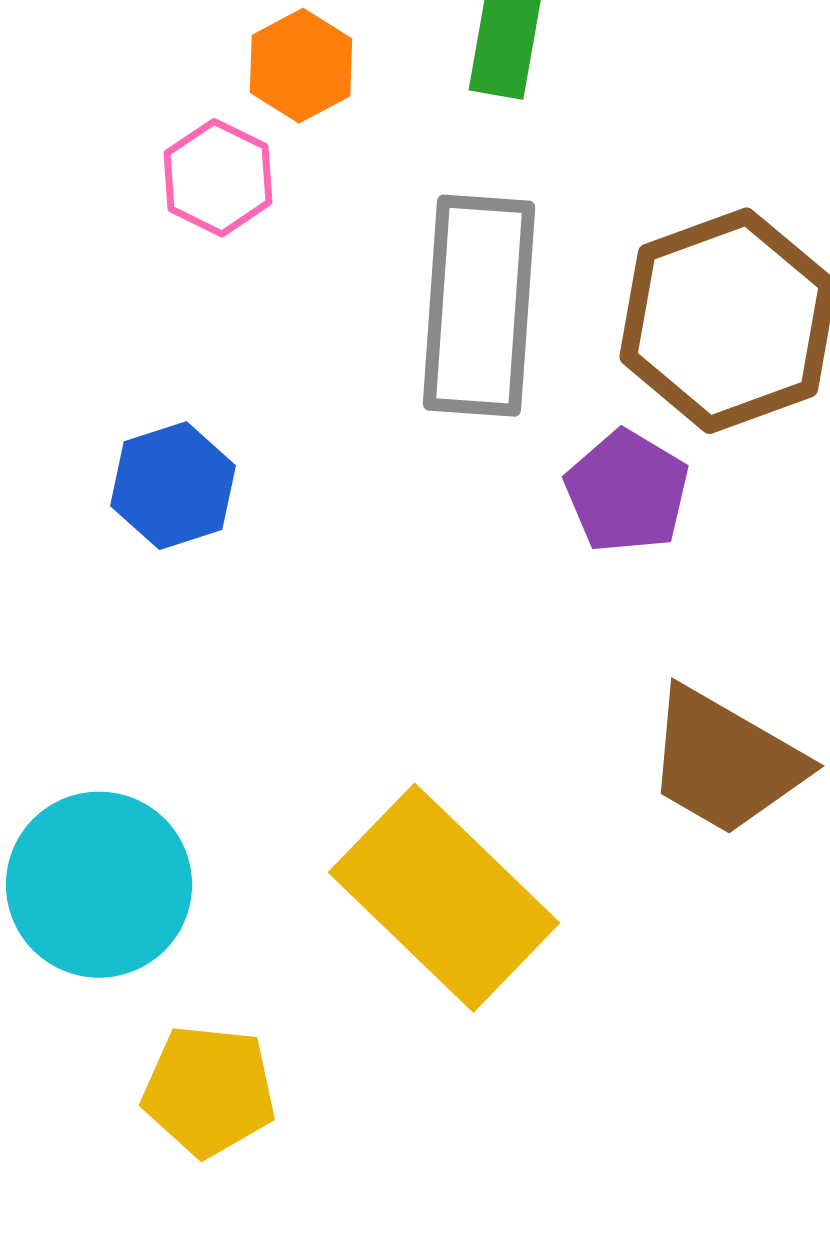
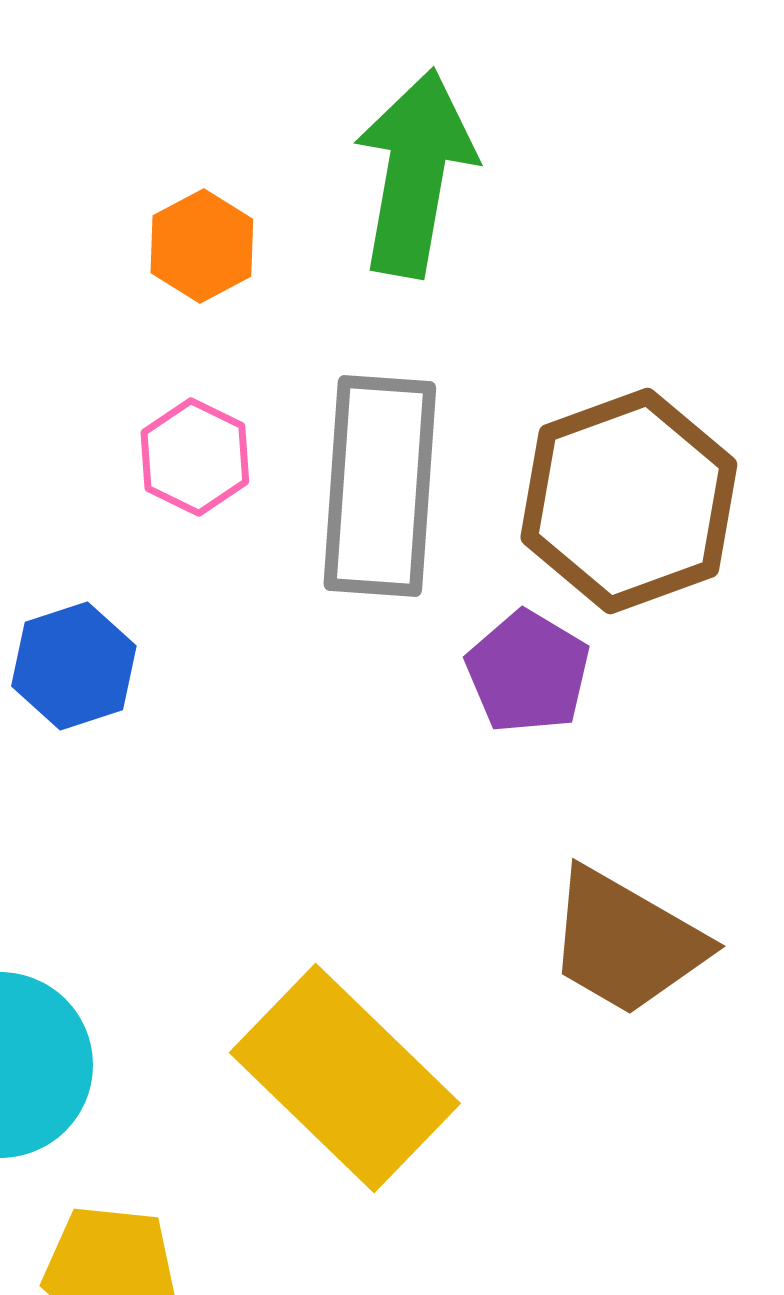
pink hexagon: (218, 178) -> (195, 457), moved

